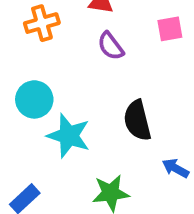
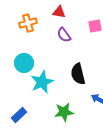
cyan star: (69, 136) -> (42, 82), turned 30

